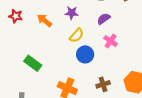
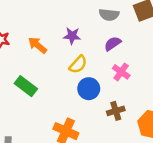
green rectangle: (33, 63) -> (26, 86), moved
brown cross: (103, 84) -> (116, 111), moved

